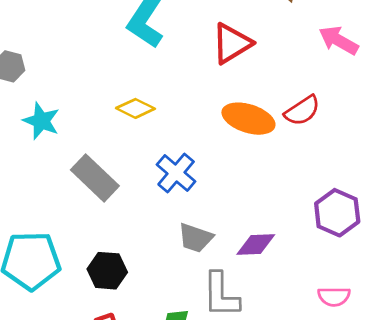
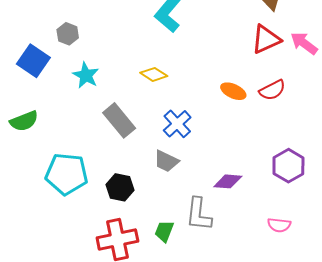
red triangle: (232, 43) -> (266, 39), moved
orange ellipse: (248, 119) -> (233, 91), size x0.7
gray trapezoid: (195, 238) -> (166, 161), moved

